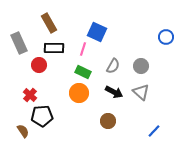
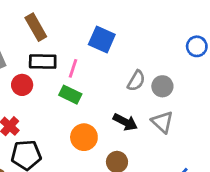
pink line: (83, 49) -> (73, 68), moved
gray semicircle: (113, 66) -> (136, 81), moved
green rectangle: (83, 72) -> (70, 95), moved
orange circle: (79, 93) -> (84, 137), moved

